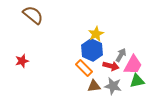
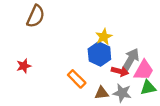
brown semicircle: (33, 15) -> (36, 16), turned 75
gray arrow: (121, 55) -> (131, 59), size x1.5
orange rectangle: (84, 68) -> (77, 79), moved

